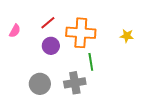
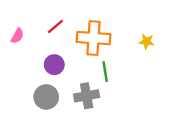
purple circle: (51, 46) -> (54, 65), moved

